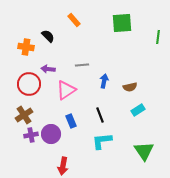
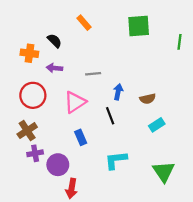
purple arrow: (48, 69) -> (54, 68), moved
black line: (100, 115) -> (110, 116), moved
purple circle: (51, 134) -> (58, 165), moved

